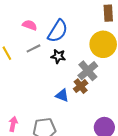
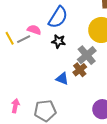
pink semicircle: (30, 25) -> (34, 30), moved
gray line: (33, 48) -> (24, 39), moved

